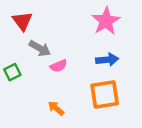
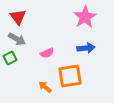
gray arrow: (40, 48) -> (17, 39), moved
orange square: (105, 95) -> (70, 76), moved

